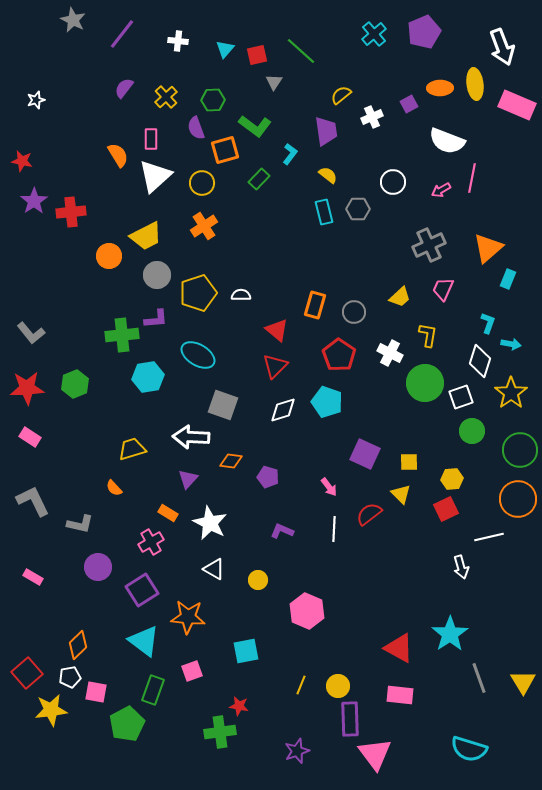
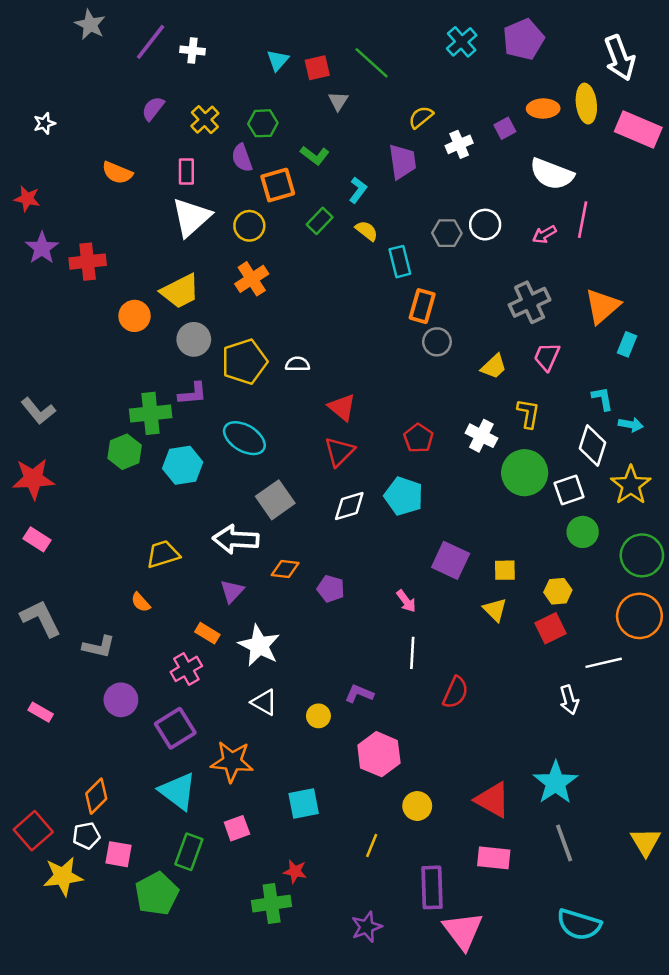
white cross: (178, 41) -> (193, 50), moved
green L-shape: (255, 126) -> (315, 155), size x0.7
orange semicircle: (118, 155) -> (117, 173), moved, turned 145
yellow semicircle: (328, 175) -> (367, 231), moved
gray hexagon: (358, 209) -> (447, 233), moved
orange rectangle: (315, 305) -> (422, 306), moved
gray circle: (354, 312) -> (437, 342), moved
cyan L-shape: (488, 323) -> (602, 399), turned -30
red pentagon: (339, 355) -> (418, 438), size x0.7
green hexagon: (75, 384) -> (125, 452), moved
gray square: (223, 405) -> (275, 500), turned 36
red semicircle: (369, 514) -> (455, 692), moved, turned 152
purple L-shape: (282, 531) -> (359, 694), moved
gray line: (479, 678) -> (564, 843), moved
yellow circle: (338, 686) -> (417, 806), moved

